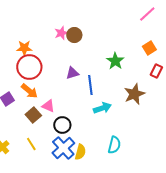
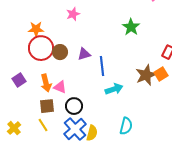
brown circle: (74, 35) -> (60, 52), moved
orange square: (149, 48) -> (161, 74), moved
green star: (115, 61) -> (131, 27), moved
orange arrow: (29, 91) -> (46, 83), moved, turned 36
brown square: (33, 115) -> (47, 106), moved, turned 35

